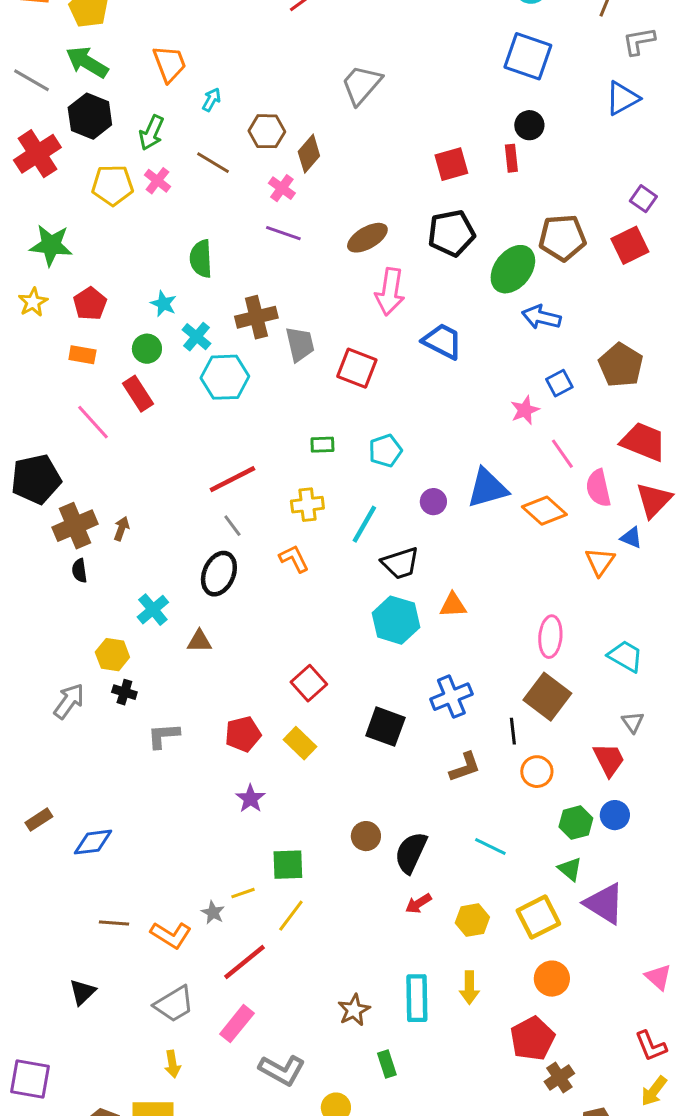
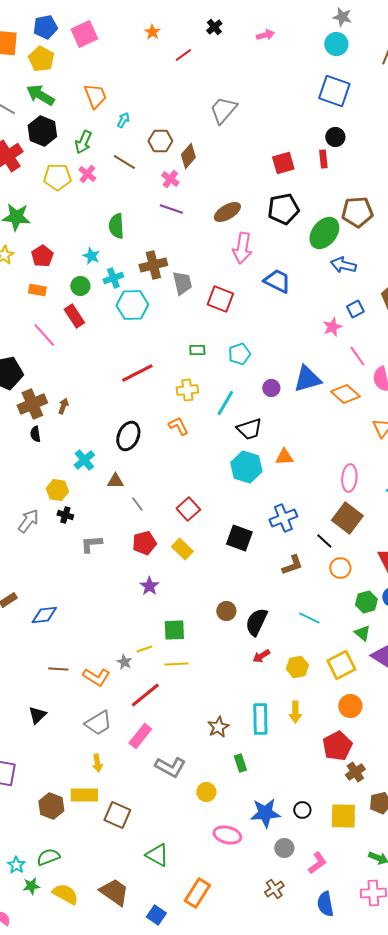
cyan cross: (196, 337) -> (113, 278), turned 30
gray line: (232, 526) -> (137, 504), moved
black line: (513, 731) -> (324, 541), turned -42
yellow line: (291, 916) -> (176, 664), turned 50

